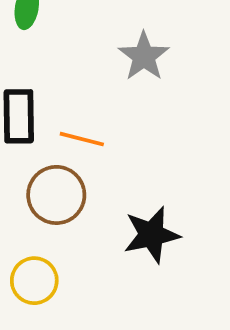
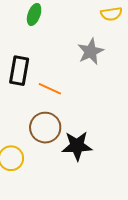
brown circle: (56, 195) -> (45, 128), moved

